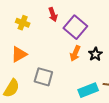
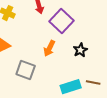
orange arrow: (75, 53) -> (49, 48), moved

